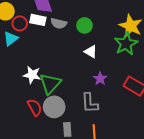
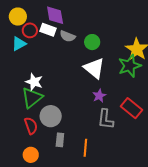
white triangle: (91, 52) -> (94, 68), size x1.6
green triangle: (50, 84) -> (32, 98), moved
gray L-shape: (90, 103) -> (106, 119), moved
red semicircle: (35, 107) -> (31, 126), moved

